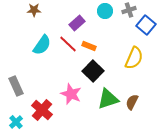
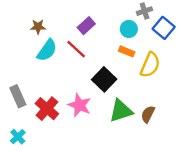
brown star: (34, 10) -> (38, 27), moved
cyan circle: (105, 11) -> (129, 29), moved
orange rectangle: (89, 46) -> (127, 51), moved
red cross: (42, 110) -> (47, 109), moved

